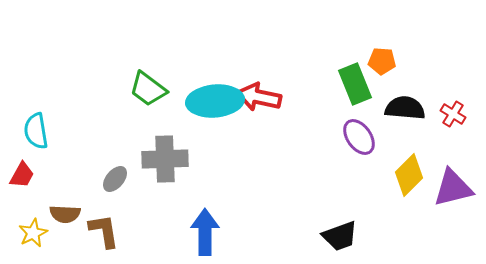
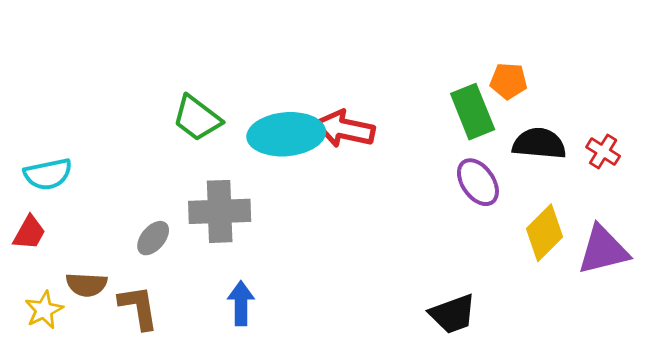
cyan semicircle: (36, 131) -> (48, 174), turned -93
blue arrow: (205, 232) -> (241, 303), moved, size x0.7

